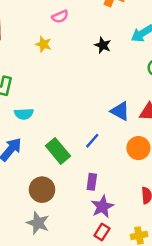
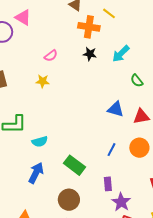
black star: (103, 45) -> (90, 54), moved
blue triangle: (120, 111) -> (116, 109), moved
blue line: (92, 141) -> (111, 150), moved

